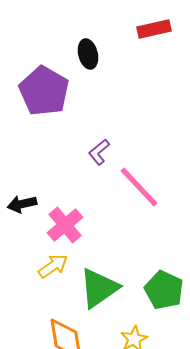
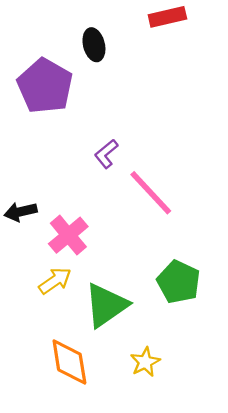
green pentagon: (164, 290) -> (179, 282), moved

